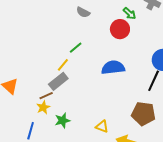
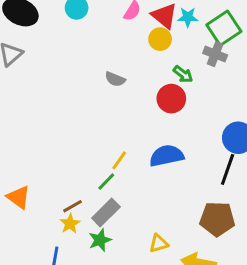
green line: (76, 48) -> (106, 182), moved
yellow line: (63, 65) -> (119, 160), moved
gray rectangle: (58, 81) -> (106, 212), moved
yellow triangle: (102, 127) -> (159, 243), turned -32

